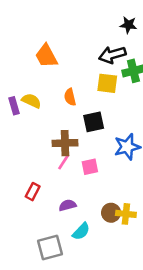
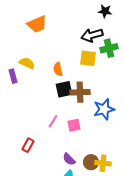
orange trapezoid: (46, 56) -> (37, 24), moved, turned -85
yellow semicircle: (31, 101) -> (27, 63), moved
black square: (94, 122) -> (64, 89), moved
brown cross: (65, 143) -> (80, 92), moved
purple semicircle: (67, 205) -> (69, 159), moved, turned -120

